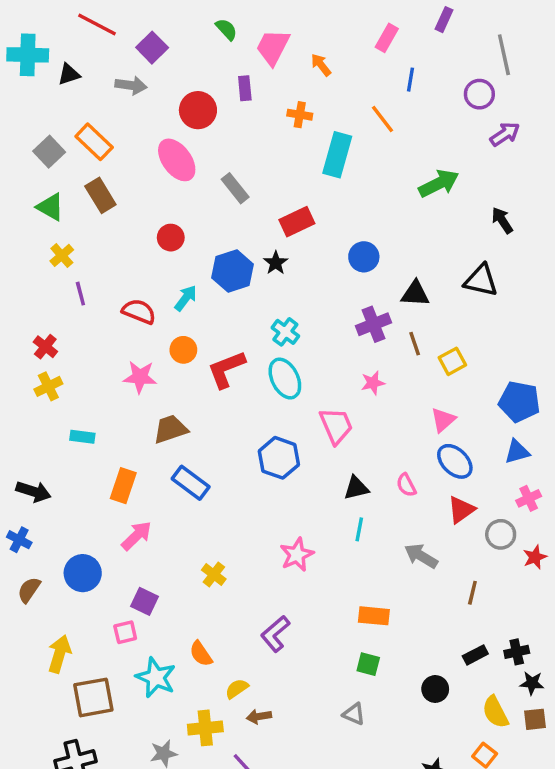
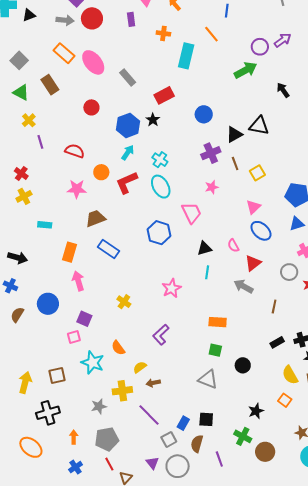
purple circle: (479, 94) -> (260, 47), moved
red circle: (198, 110) -> (92, 18), moved
orange rectangle: (94, 142) -> (64, 53), moved
black triangle: (481, 280) -> (259, 126), moved
black triangle: (415, 294) -> (234, 134), turned -30
cyan arrow: (186, 298) -> (128, 152), moved
red triangle: (461, 510) -> (253, 263), moved
pink arrow: (137, 536) -> (78, 281), turned -60
yellow arrow: (59, 654) -> (25, 382), moved
black circle: (435, 689) -> (243, 365), moved
brown square: (93, 697) -> (57, 376), size x0.7
gray triangle: (354, 714) -> (208, 379), size x1.5

